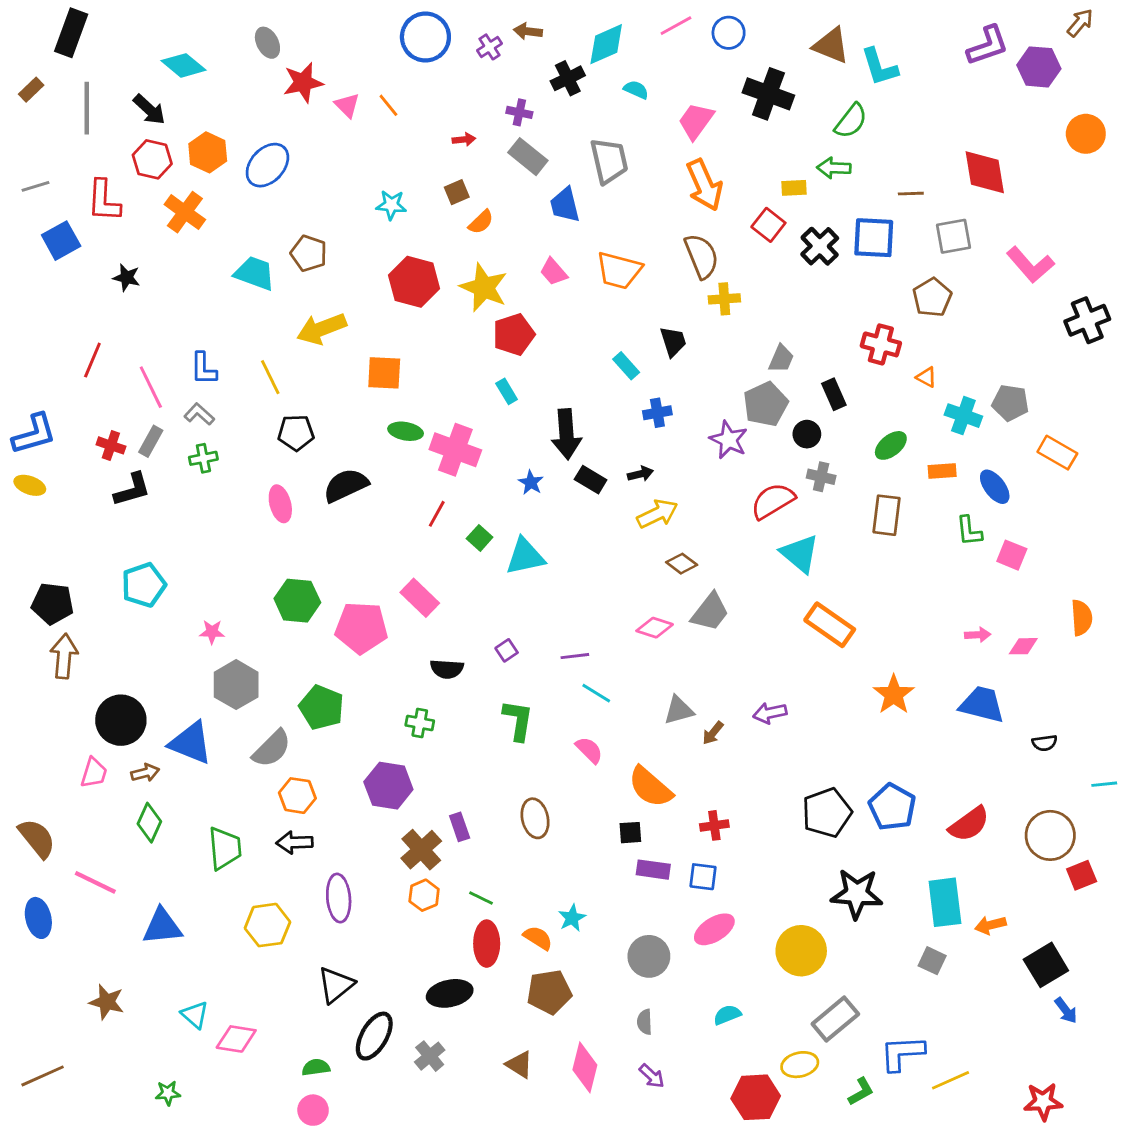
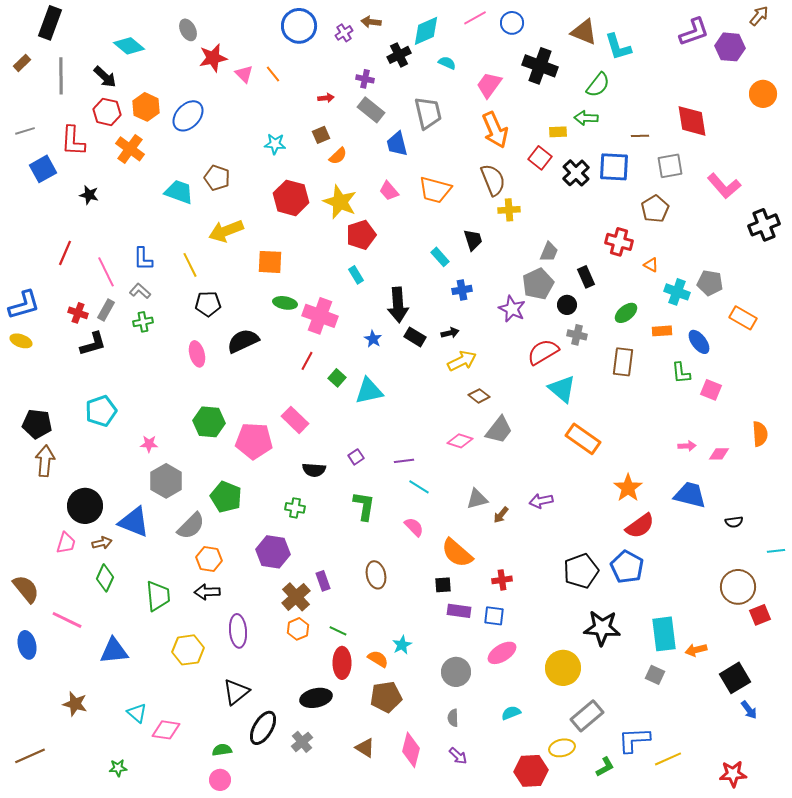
red semicircle: (969, 824) -> (640, 526), moved

